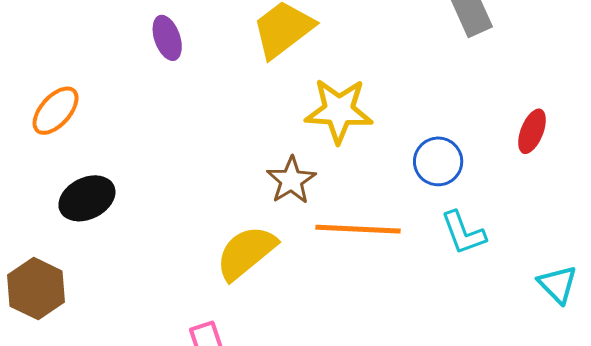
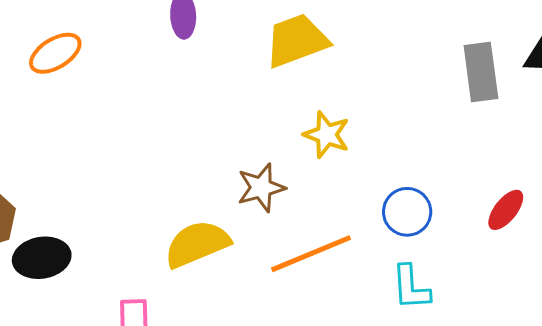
yellow star: (339, 111) -> (327, 135), size x0.7
black ellipse: (87, 198) -> (42, 258), moved
orange line: (358, 229) -> (311, 254), turned -42

